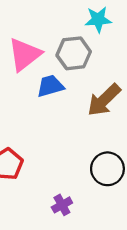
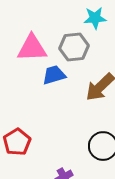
pink triangle: (25, 54) -> (32, 48), turned 36

